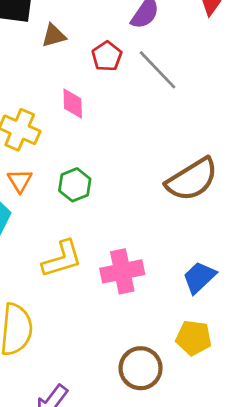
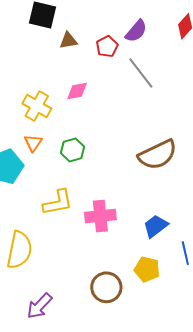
red pentagon: (107, 56) -> (107, 46), moved
pink diamond: (73, 104) -> (77, 91), turned 75

